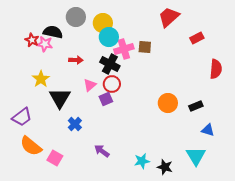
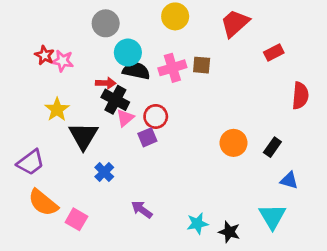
yellow circle: (103, 23) -> (175, 16), moved
black semicircle: (53, 32) -> (136, 71), moved
cyan circle: (109, 37) -> (128, 53), moved
black cross: (110, 64) -> (115, 100), moved
black rectangle: (196, 106) -> (272, 147), turned -32

